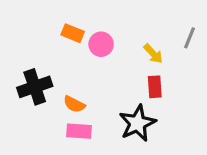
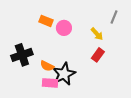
gray line: (189, 38) -> (114, 17), moved
red rectangle: (155, 87) -> (98, 55), turned 40
black star: (137, 123) -> (64, 74), moved

